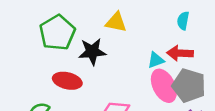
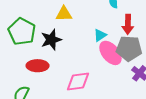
red arrow: (180, 53) -> (128, 24), moved, turned -78

